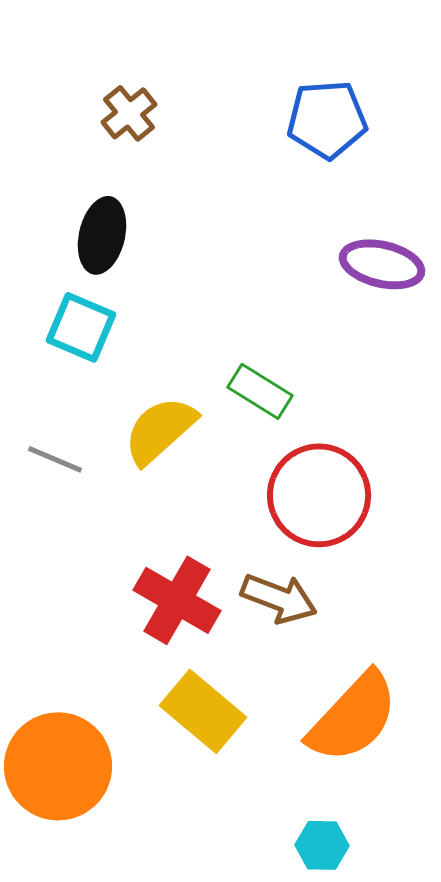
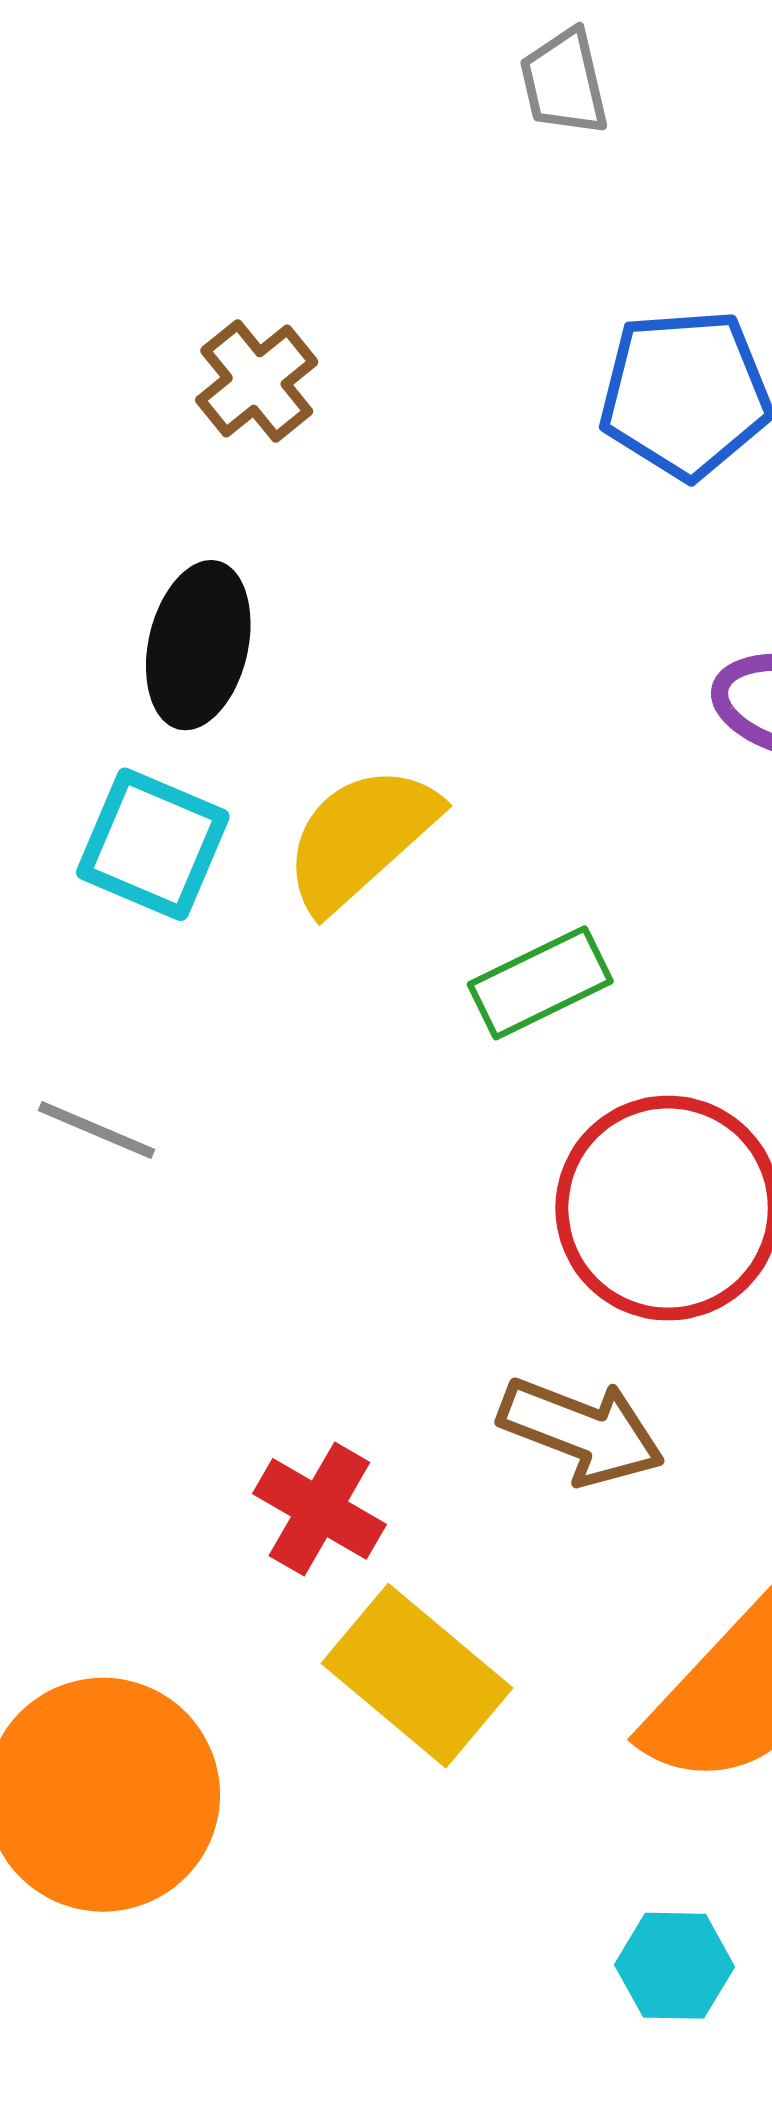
green rectangle: (260, 391) -> (540, 983), turned -58
yellow semicircle: (160, 430) -> (361, 838), moved
red cross: (177, 600) -> (319, 1509), moved, size x0.7

